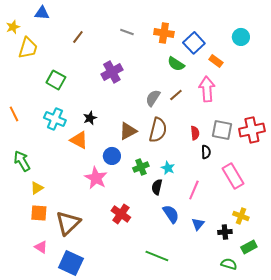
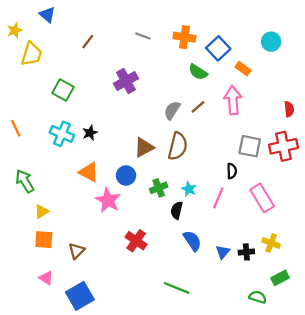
blue triangle: (42, 13) -> (47, 15), turned 35
black star: (90, 118) -> (90, 133), moved
red semicircle: (195, 133) -> (289, 109), moved
orange triangle: (79, 140) -> (89, 172), moved
pink line: (194, 190) -> (218, 198), moved
brown triangle: (68, 223) -> (76, 251), size x0.6
black cross: (225, 232) -> (246, 252), moved
blue square: (71, 263) -> (80, 296), turned 35

